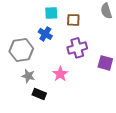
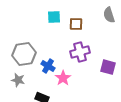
blue cross: (45, 34) -> (48, 66), moved
gray star: (28, 76) -> (18, 80), moved

